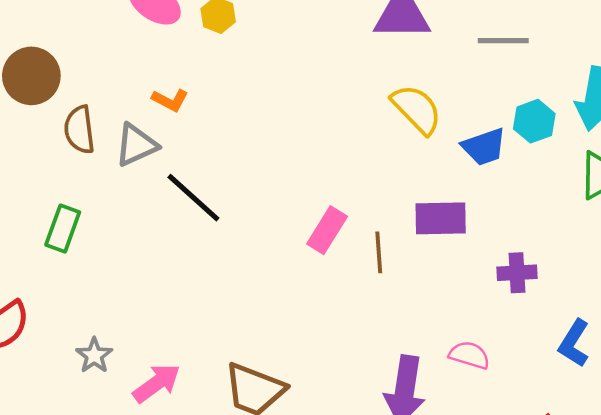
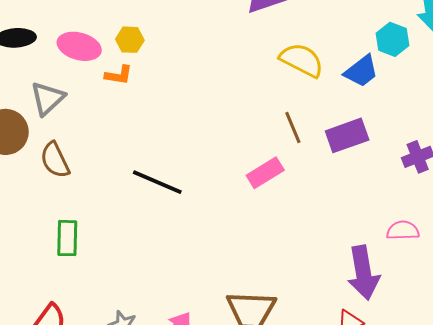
orange L-shape: (170, 100) -> (119, 75), moved
gray triangle: (136, 145) -> (48, 98), moved
pink rectangle: (327, 230) -> (265, 173), turned 45
brown line: (379, 252) -> (293, 127), moved

